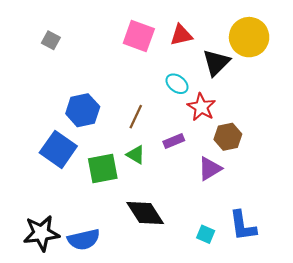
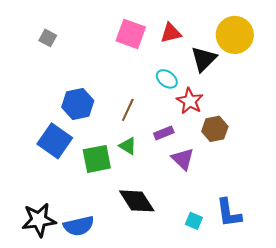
purple triangle: (210, 169) -> (183, 159), moved, turned -45

